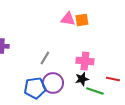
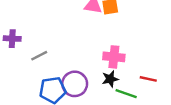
gray line: (45, 58) -> (39, 56), moved, turned 32

